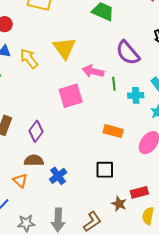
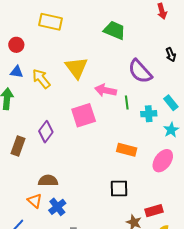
purple diamond: (36, 131) -> (46, 132), moved
blue cross: (58, 176) -> (57, 207), moved

